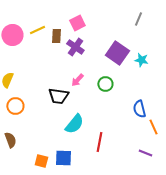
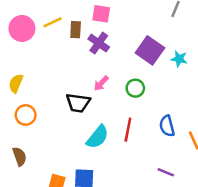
pink square: (77, 23) -> (101, 14), turned 35
blue semicircle: (139, 109) -> (167, 126), moved
red line: (99, 142) -> (128, 130), moved
purple line: (145, 153) -> (166, 172), moved

